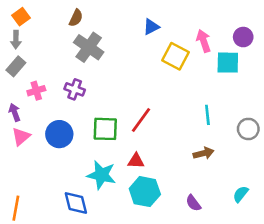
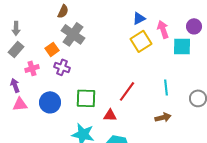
orange square: (21, 17) -> (52, 49), moved
blue triangle: (151, 27) -> (139, 18), moved
yellow square: (175, 56) -> (141, 41), turned 30
red line: (141, 120) -> (127, 91), moved
pink triangle: (21, 137) -> (20, 104), turned 35
red triangle: (136, 161) -> (110, 115), moved

